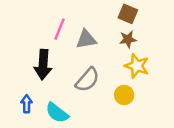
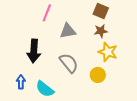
pink line: (60, 29) -> (47, 13), moved
gray semicircle: (87, 80) -> (69, 63), turned -80

